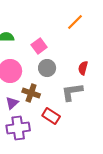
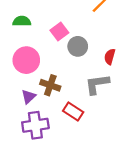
gray circle: (47, 68) -> (78, 46), moved

